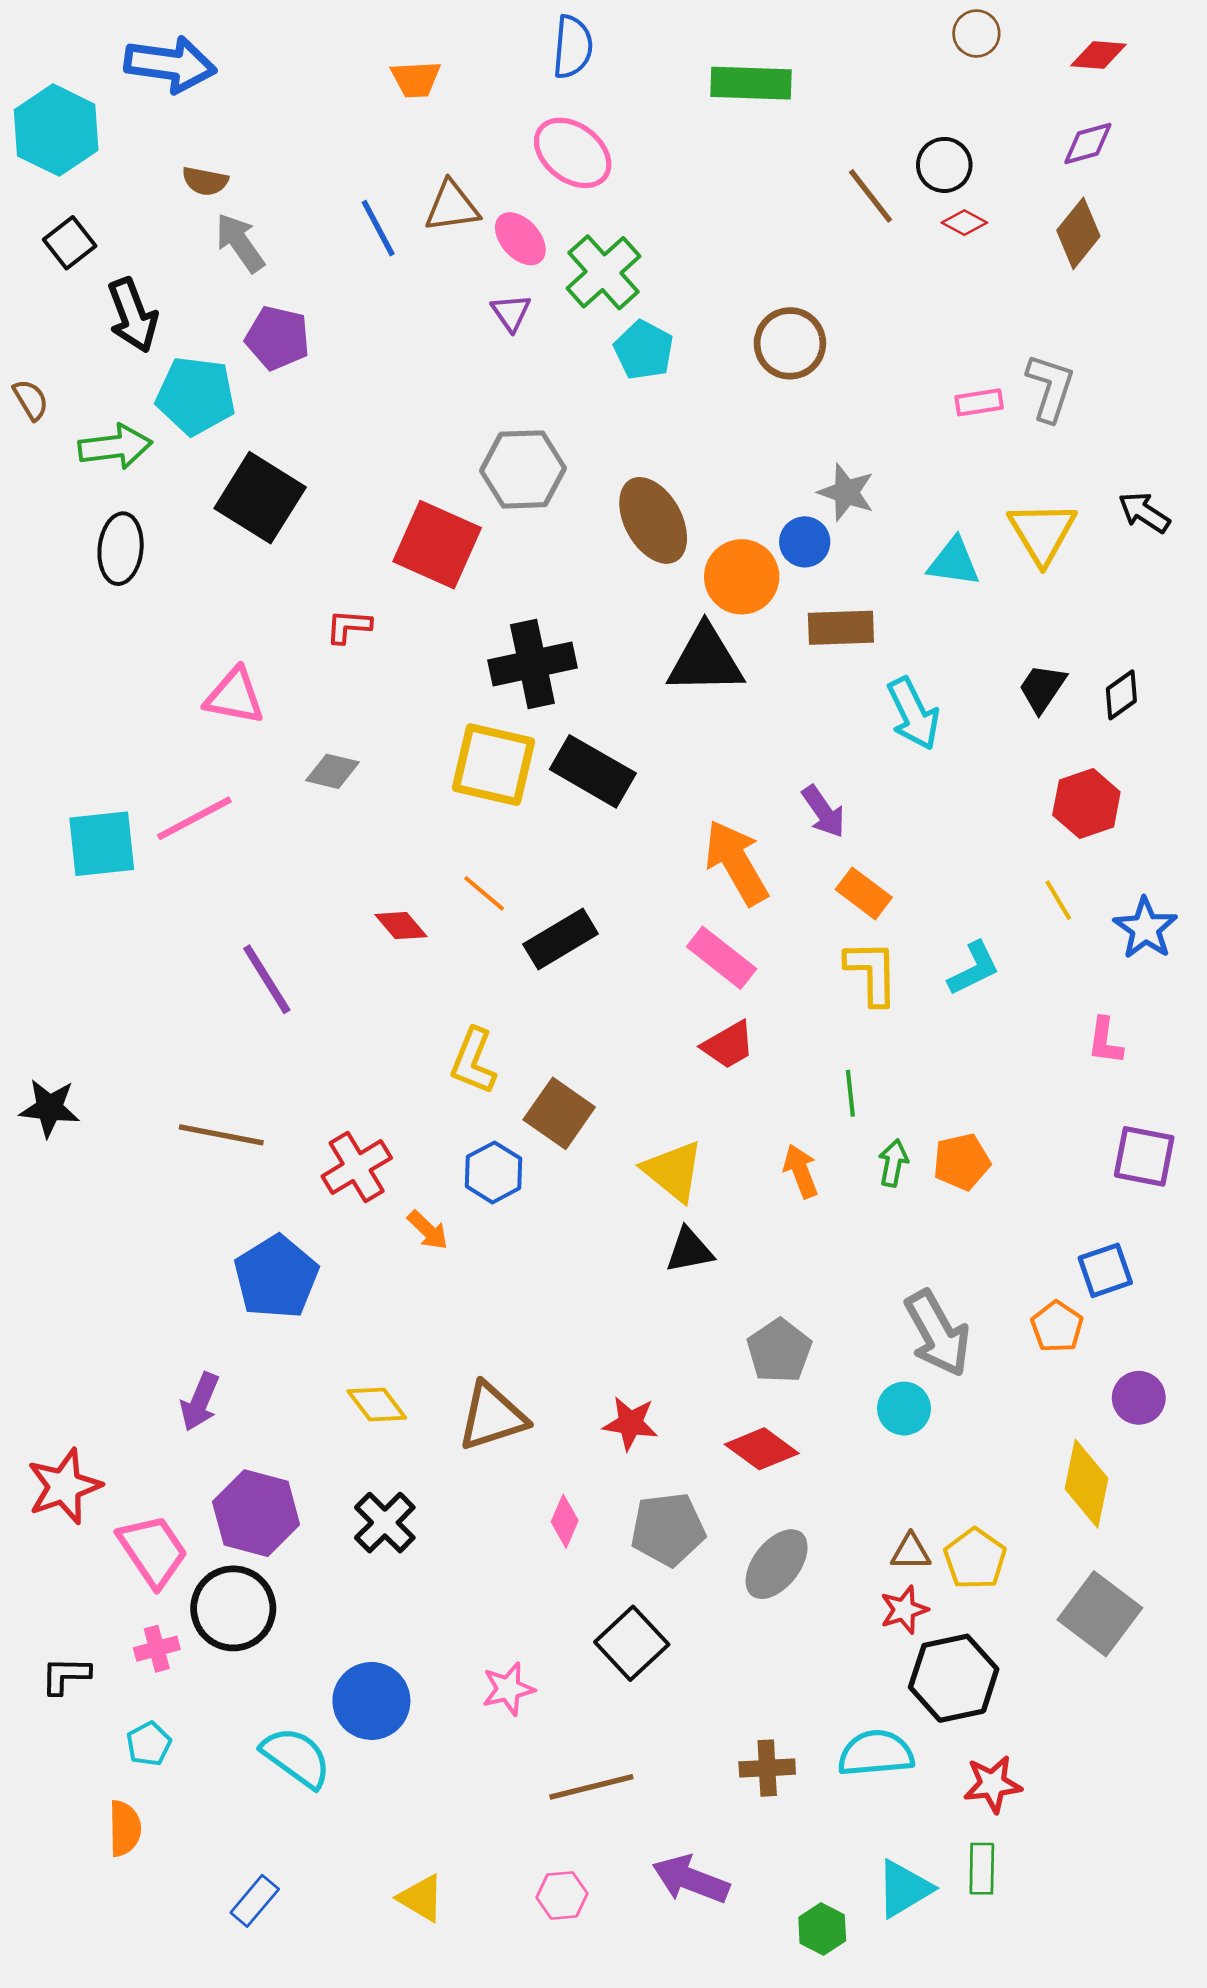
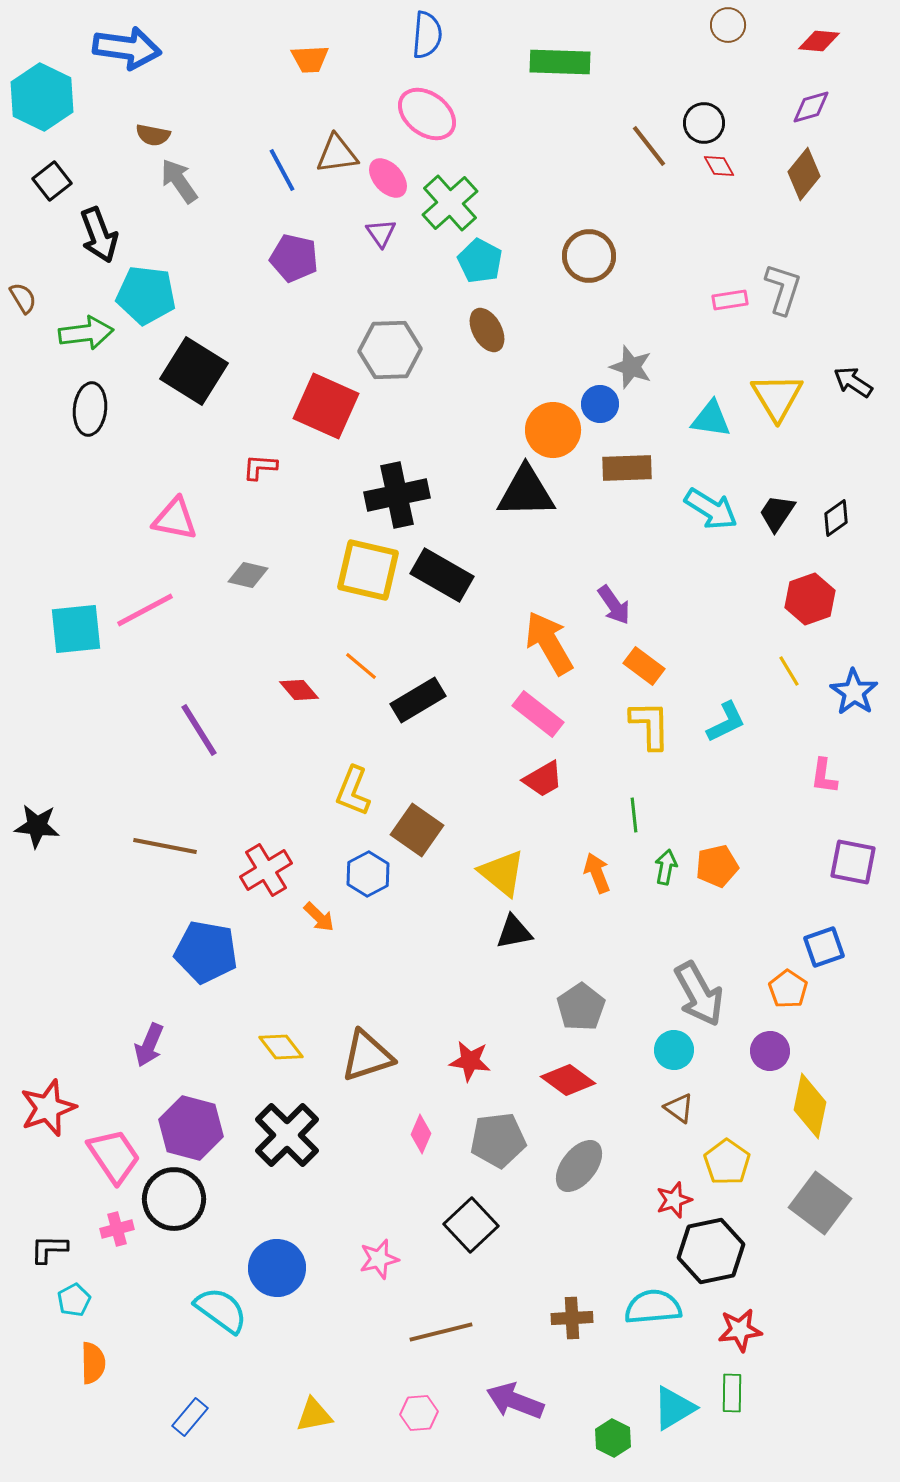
red diamond: (964, 223) -> (719, 166), turned 32
purple pentagon: (278, 338) -> (294, 258), moved
brown ellipse: (653, 520) -> (487, 330), moved, size x0.7
cyan arrow: (913, 714) -> (711, 509), moved, turned -32
blue pentagon: (276, 1277) -> (206, 952), turned -30
purple circle: (1139, 1398) -> (770, 1051), moved
black cross: (385, 1523) -> (287, 1135), size x1.4
brown triangle: (911, 1552) -> (679, 1108), moved, turned 36
cyan pentagon: (149, 1744) -> (74, 1300), moved
yellow triangle: (421, 1898) -> (314, 1415), turned -42

